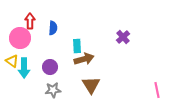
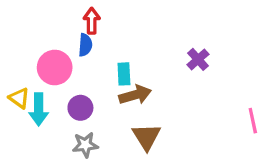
red arrow: (30, 21) -> (92, 21), moved
pink circle: (20, 38) -> (55, 68), moved
pink line: (157, 90) -> (253, 121), moved

